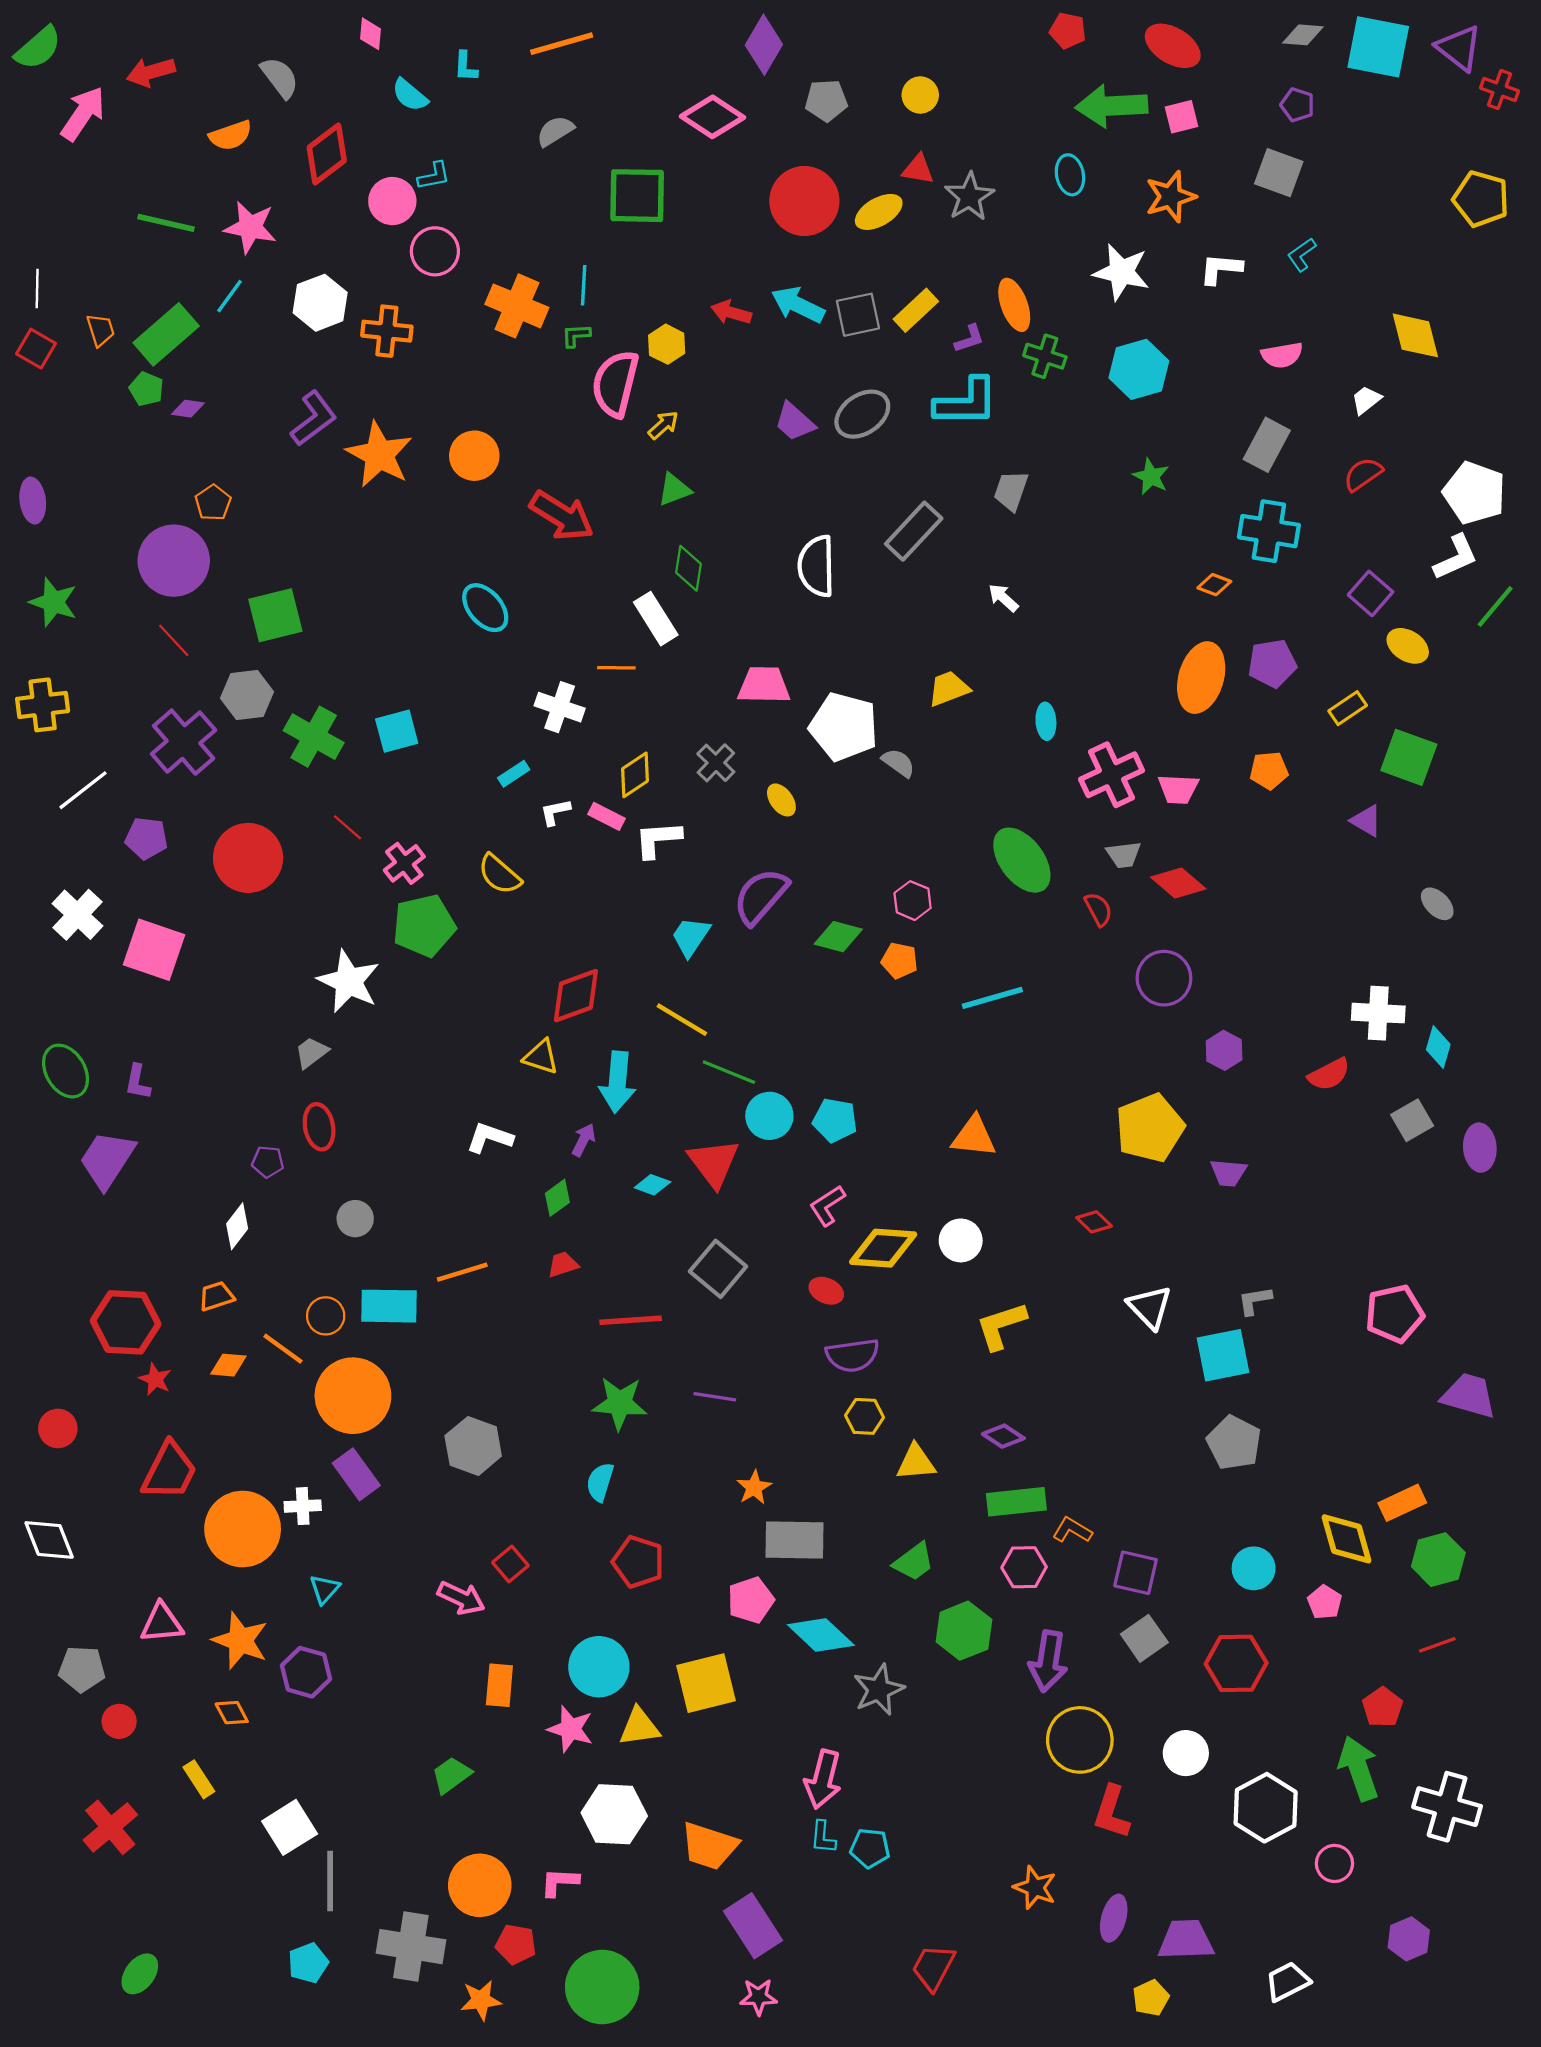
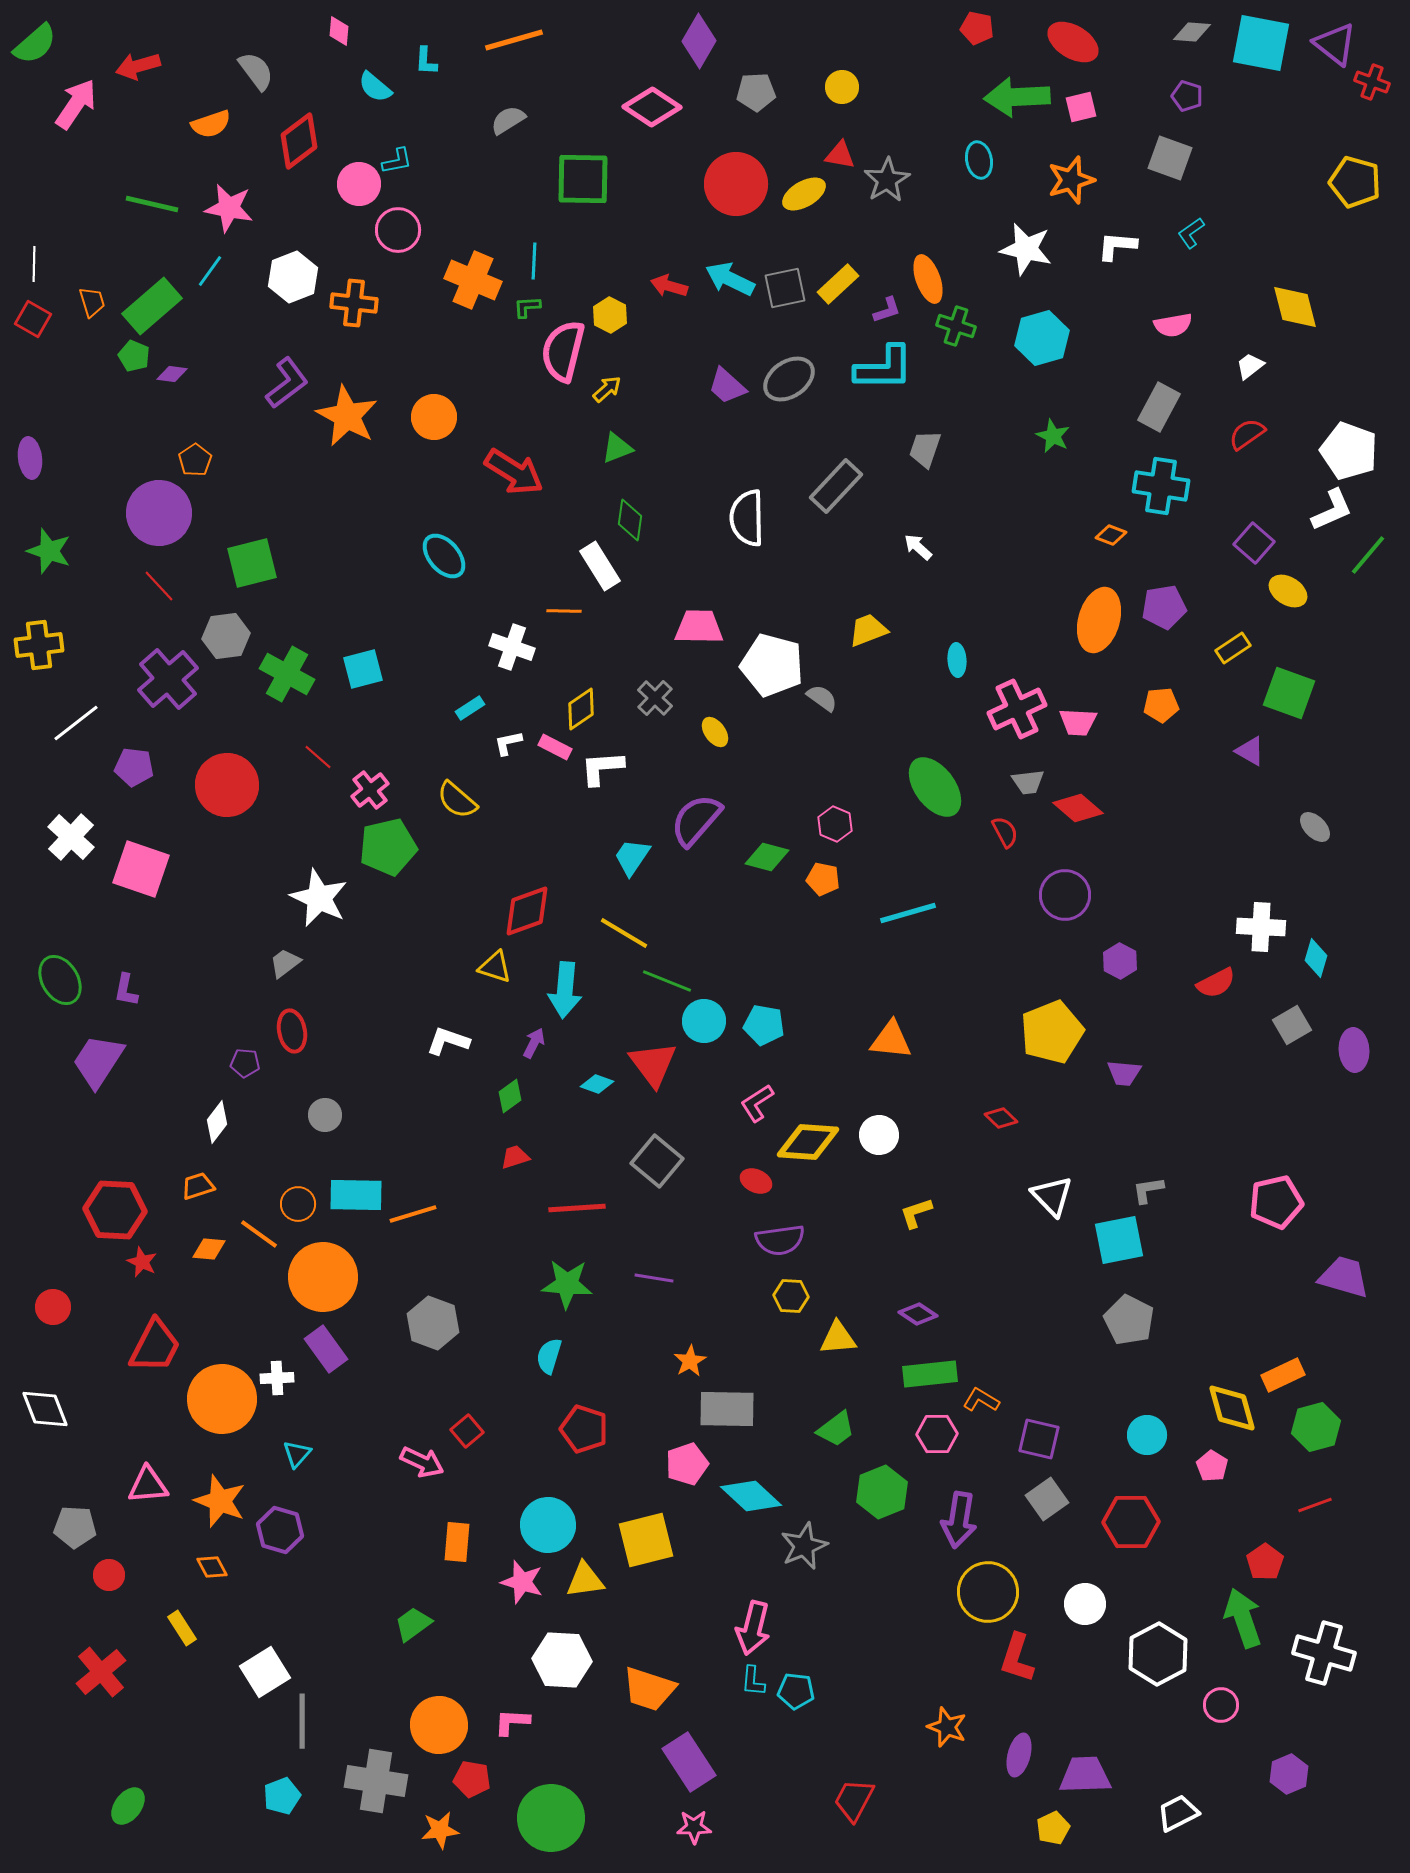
orange line: (462, 1272) -> (413, 1214), moved
yellow L-shape: (1001, 1326) -> (916, 1213), size x0.7

